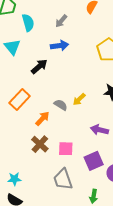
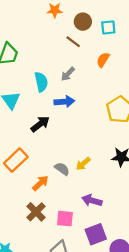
cyan semicircle: (28, 23) -> (41, 82), moved
purple arrow: (99, 130) -> (92, 200), moved

